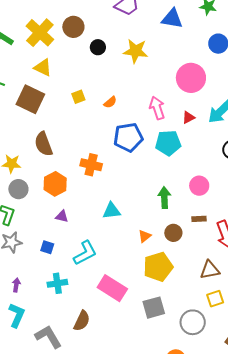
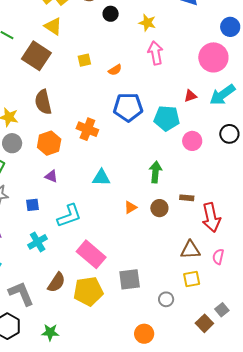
yellow star: (136, 51) -> (147, 23), size x0.7
pink circle: (191, 78) -> (213, 57), moved
pink arrow: (157, 108) -> (156, 53), moved
pink circle: (199, 186) -> (192, 141), moved
blue square: (47, 247) -> (32, 205), turned -32
yellow pentagon: (158, 267) -> (88, 291), moved
cyan cross: (57, 283) -> (38, 242), turned -30
gray circle: (193, 322) -> (166, 299), size x0.6

